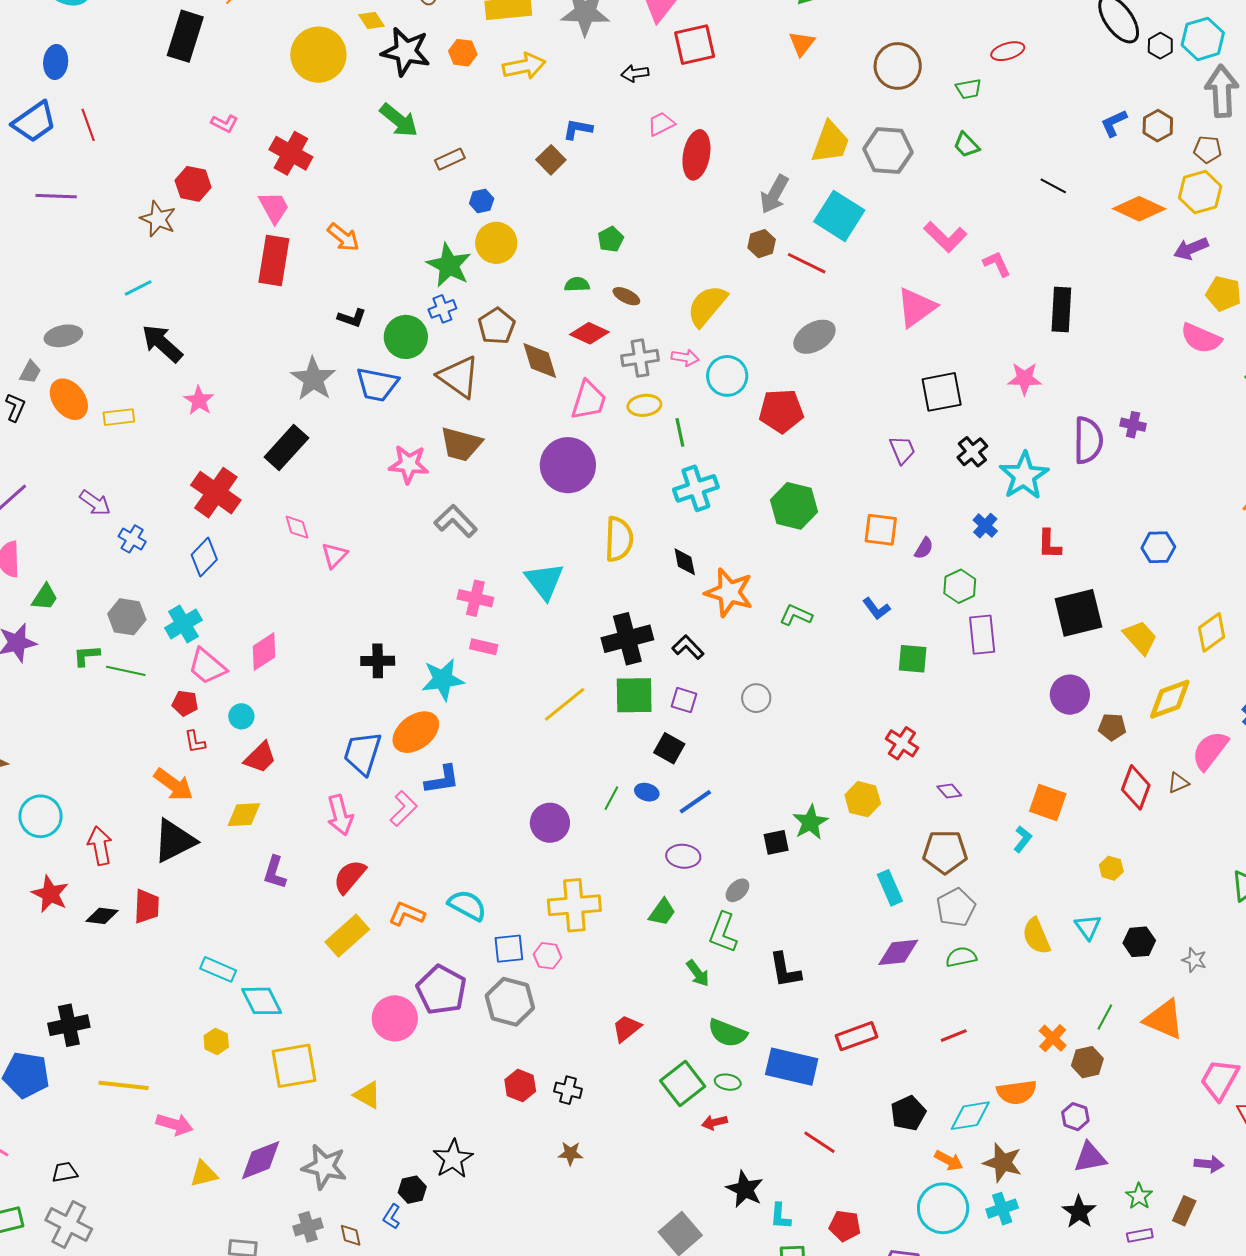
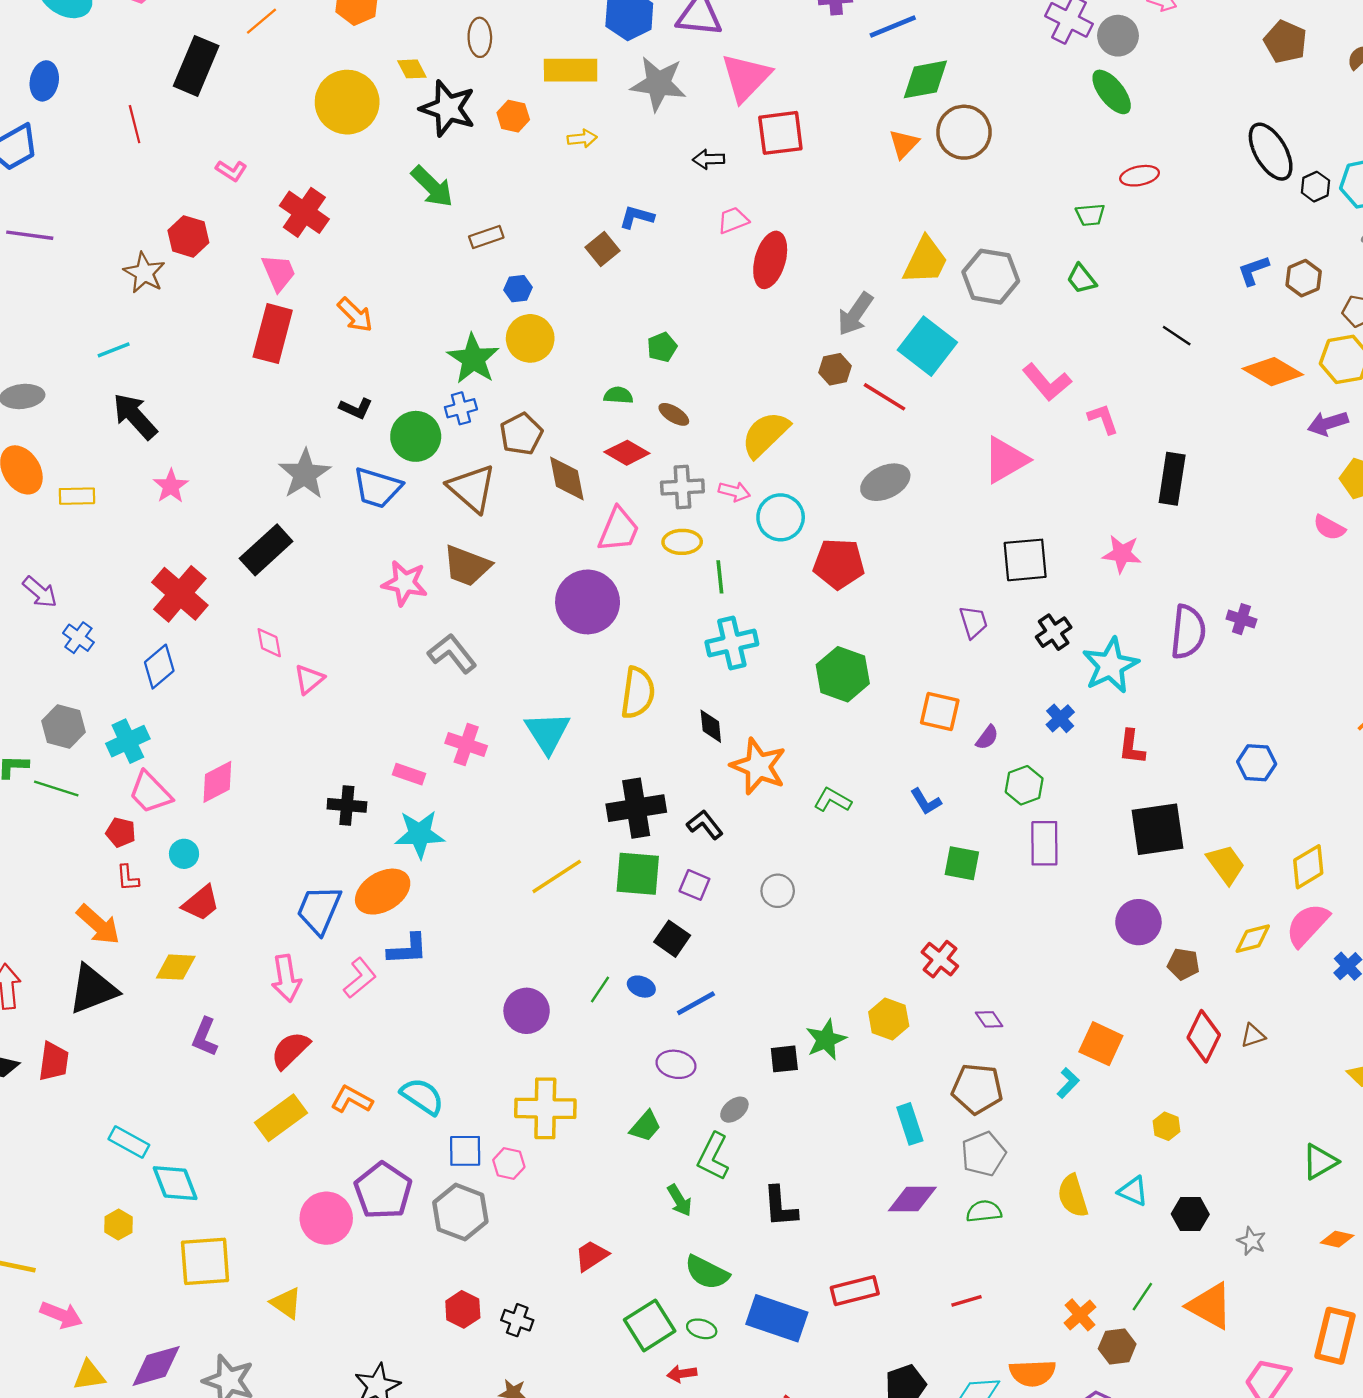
yellow arrow: (524, 66) -> (582, 138), size x0.6
brown circle: (898, 66) -> (964, 132), moved
red line: (88, 125) -> (135, 124), moved
pink semicircle: (1201, 338) -> (1329, 528), size x0.7
pink rectangle: (484, 647) -> (409, 774), moved
yellow diamond: (1170, 699) -> (1253, 939), size x0.7
pink semicircle: (1210, 750) -> (1307, 925), moved
cyan triangle: (1088, 927) -> (1133, 1191), turned -36

